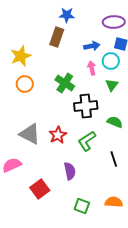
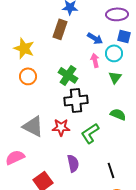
blue arrow: (92, 46) -> (95, 38), turned 42
yellow star: (21, 56) -> (24, 48), turned -30
black cross: (86, 106) -> (76, 100), moved
red star: (58, 135) -> (61, 127), turned 30
black line: (114, 159) -> (111, 170), moved

